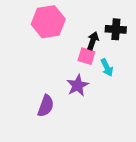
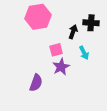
pink square: (86, 56) -> (56, 50), moved, turned -32

